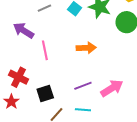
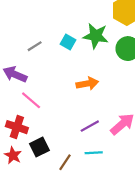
pink line: (45, 50) -> (31, 100), moved, turned -30
black square: (45, 93) -> (39, 147), moved

